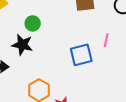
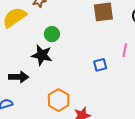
blue square: (81, 55) -> (100, 65), size x0.6

